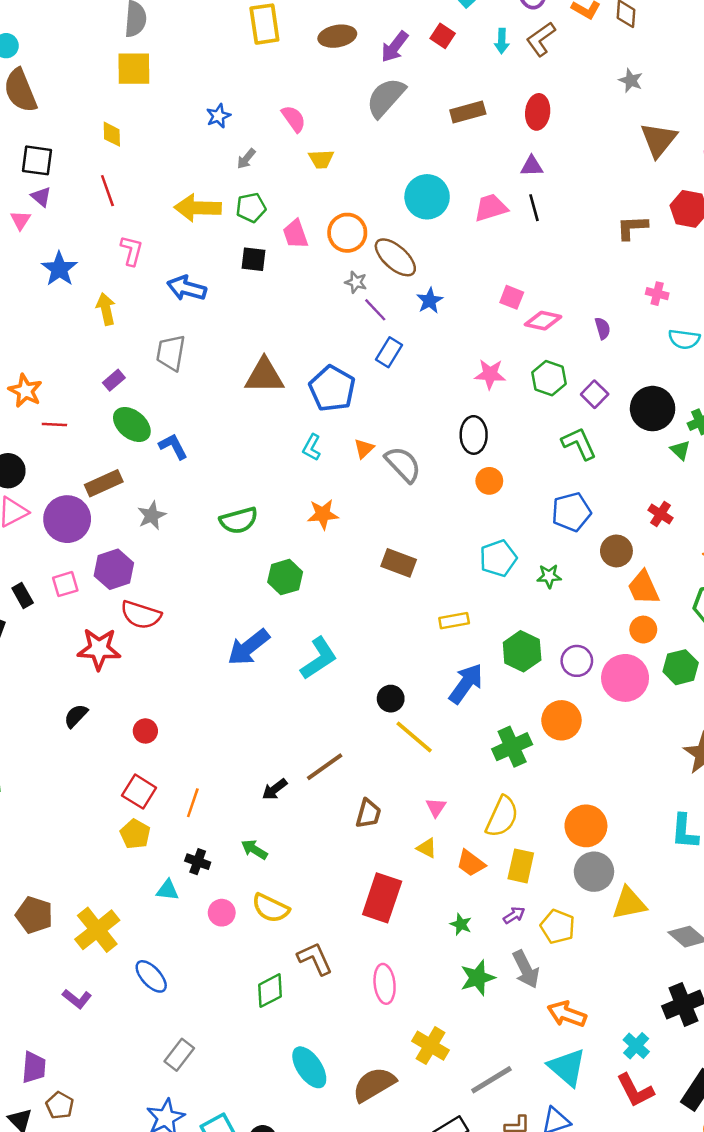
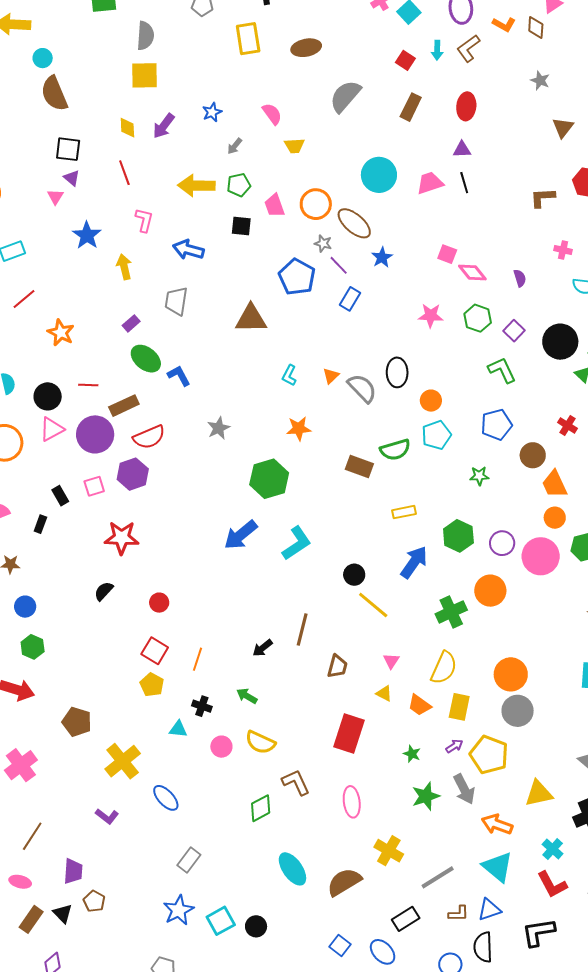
red square: (443, 36) -> (405, 60), moved
purple arrow: (395, 47) -> (164, 126), moved
brown rectangle: (468, 112) -> (411, 107), turned -48
brown triangle: (659, 140) -> (563, 128), size x0.7
pink diamond: (543, 321) -> (472, 272), turned 40
blue pentagon: (332, 389) -> (297, 277), moved
red line: (54, 424) -> (88, 385), moved
black ellipse: (474, 435) -> (397, 372), moved
gray star: (152, 516) -> (219, 428), moved
green semicircle: (239, 520) -> (395, 450), moved
cyan pentagon: (498, 558) -> (436, 435), moved
green hexagon: (285, 577) -> (269, 479), size x1.4
red semicircle: (141, 615) -> (149, 437), moved, turned -40
brown line: (325, 767) -> (302, 629), turned -40
yellow triangle: (629, 903) -> (539, 793), moved
brown pentagon: (34, 915) -> (77, 722), moved
yellow pentagon: (558, 927) -> (489, 755), size x1.4

